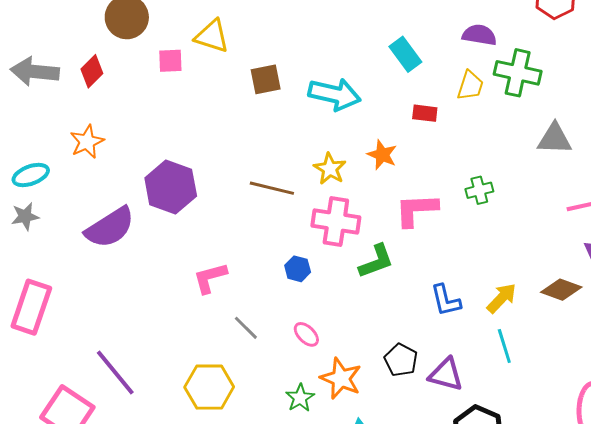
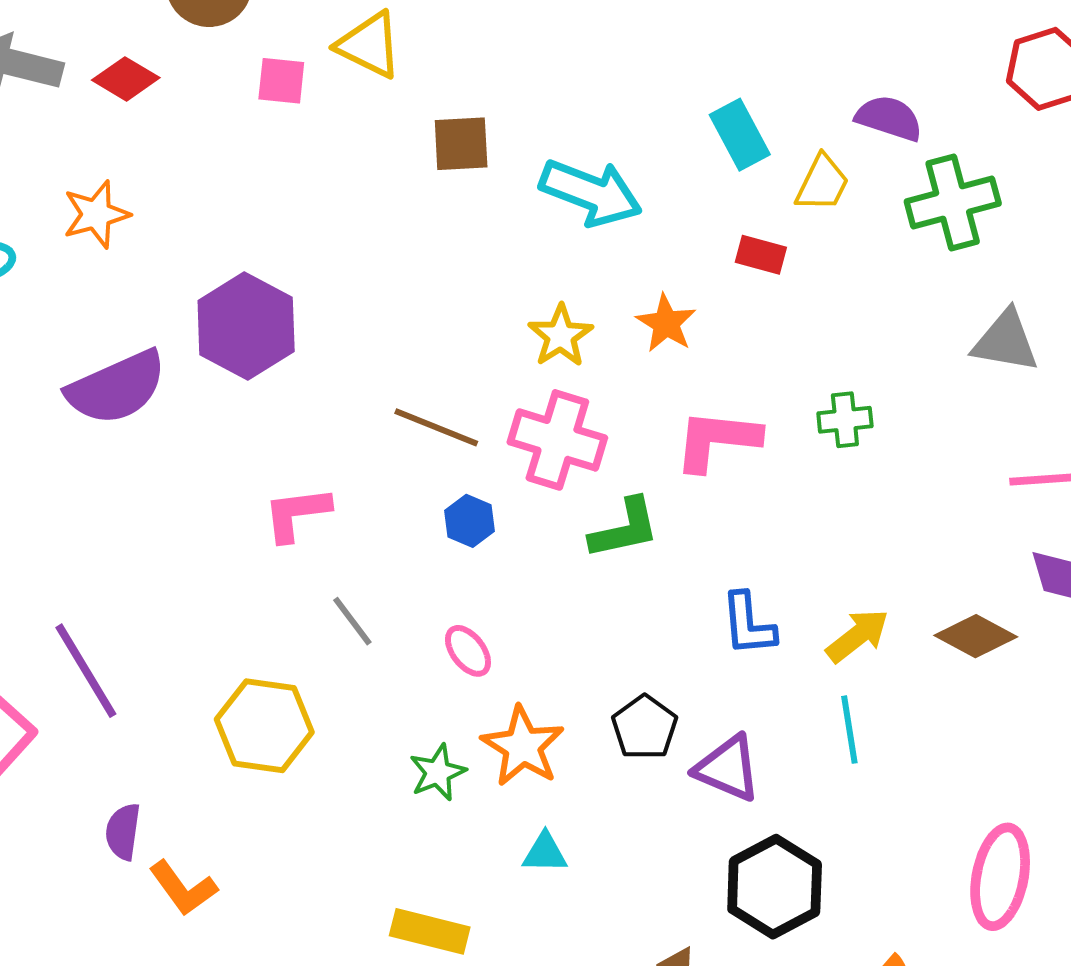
red diamond: (92, 71) -> (126, 79), turned 68
green cross: (518, 73) -> (953, 203), turned -36
yellow trapezoid: (470, 86) -> (822, 183), moved
brown line: (272, 188) -> (436, 427), moved

